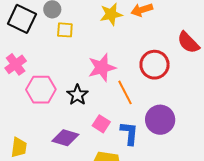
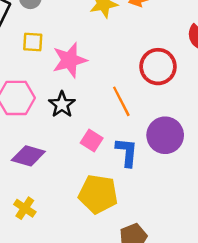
yellow square: (65, 30) -> (33, 42), moved
pink star: (102, 68) -> (70, 60), moved
purple diamond: (65, 138) -> (28, 156), moved

